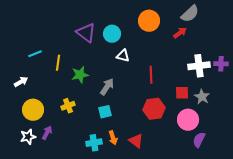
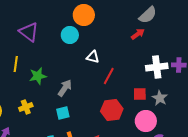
orange circle: (149, 21) -> (84, 15), moved
purple triangle: (86, 33) -> (29, 32), moved
white triangle: (123, 56) -> (93, 57), moved
red line: (151, 75) -> (109, 76), turned 30

